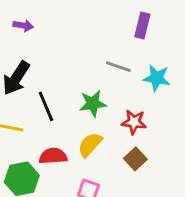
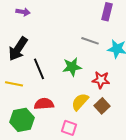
yellow semicircle: (90, 145) -> (80, 102), moved

